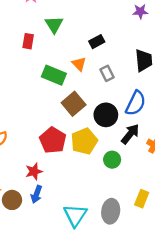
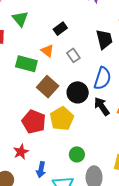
black arrow: (130, 134) -> (102, 106), turned -66
green circle: (112, 160) -> (77, 154), moved
blue arrow: (36, 194) -> (41, 170), moved

